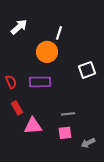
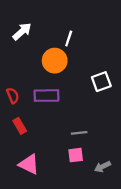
pink triangle: (33, 126) -> (29, 164), moved, turned 30

